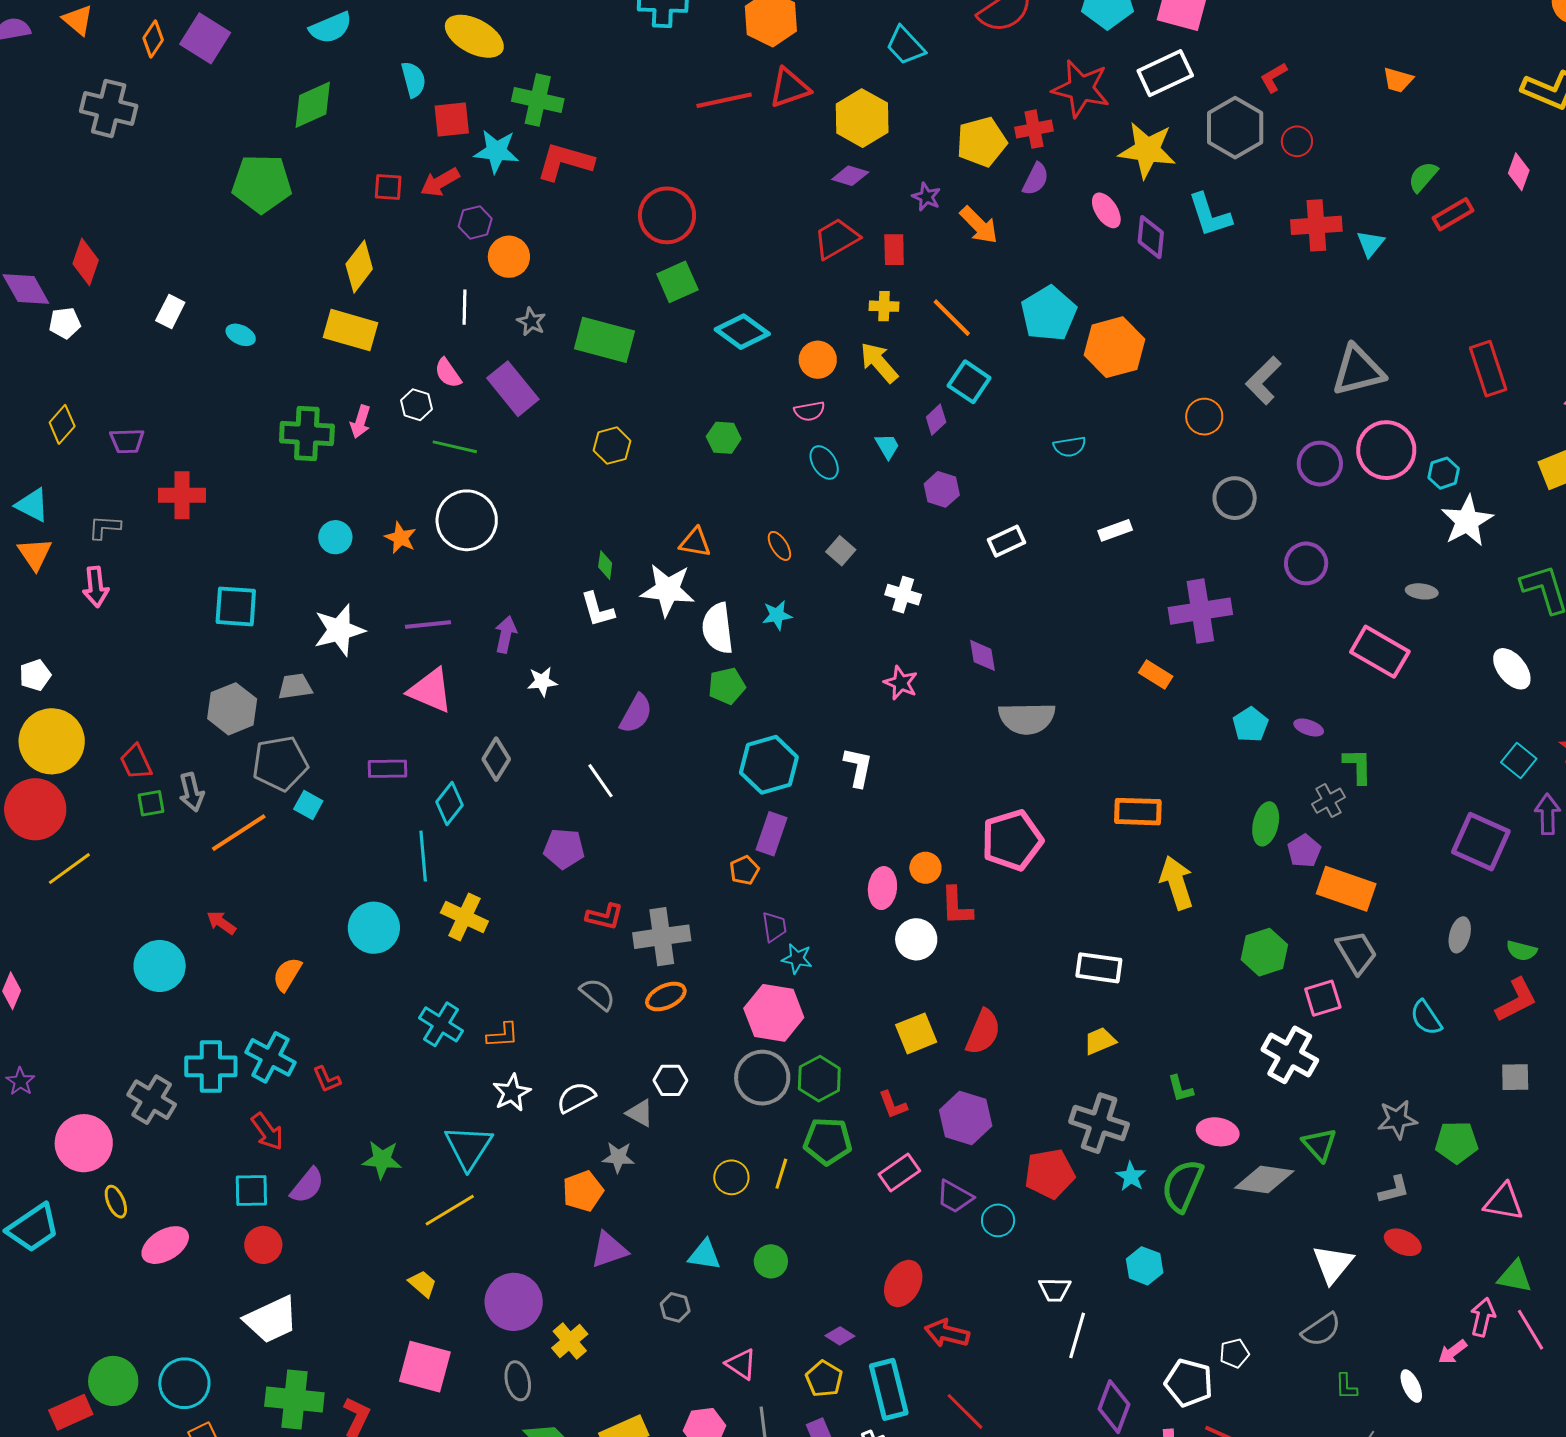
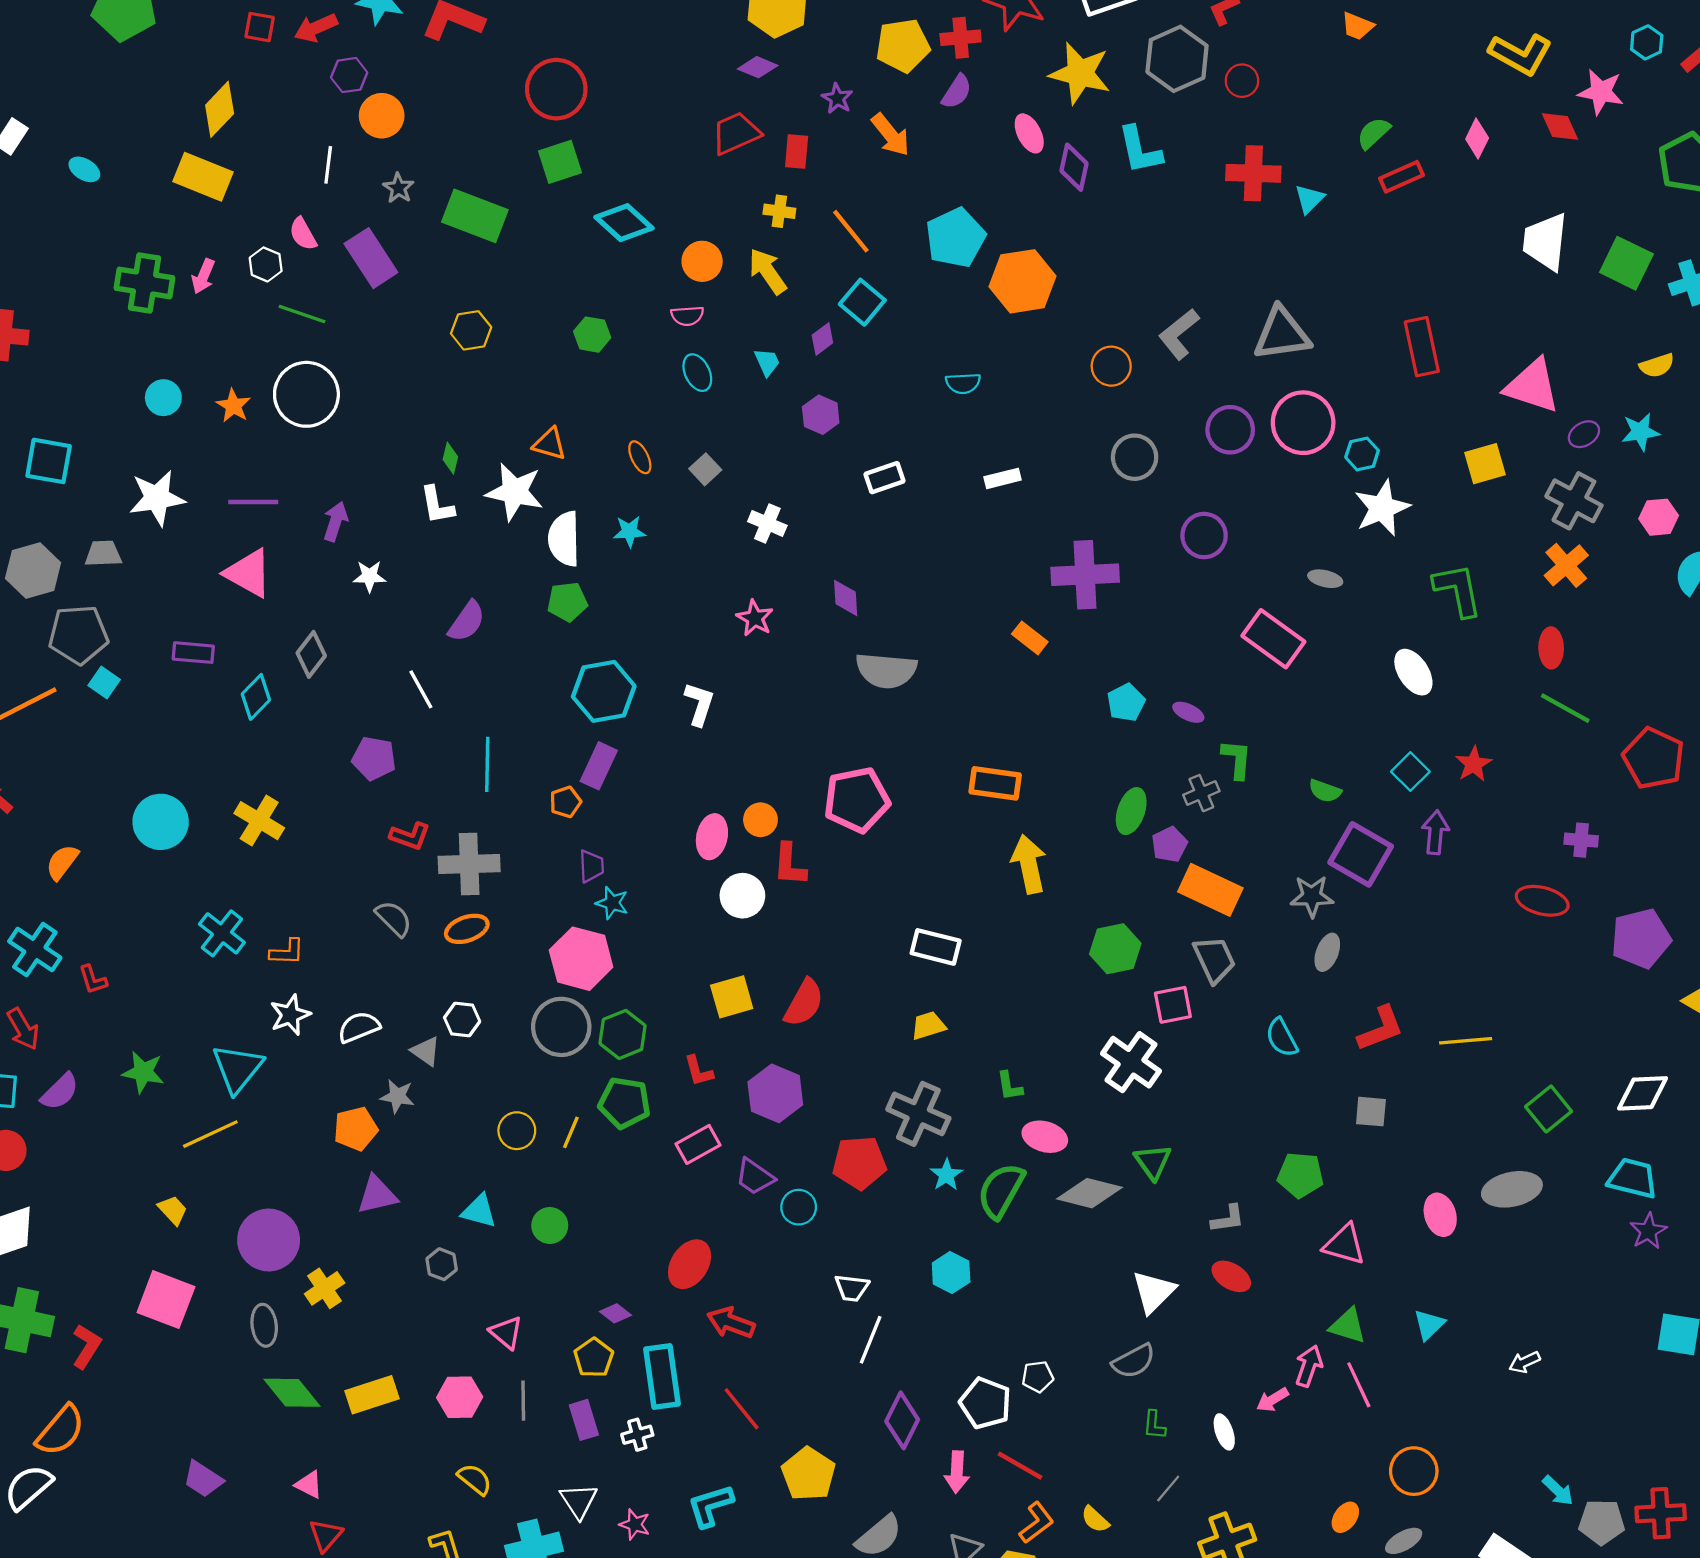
cyan line: (423, 856) -> (487, 764), moved
green semicircle: (1522, 951) -> (1325, 791), moved
gray star: (1397, 1119) -> (1312, 896), moved

